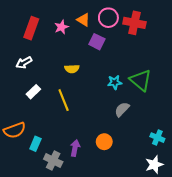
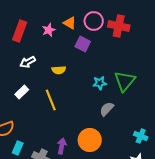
white arrow: (24, 62) -> (28, 62), moved
green triangle: (141, 80) -> (125, 81), turned 30
orange circle: (104, 142) -> (90, 140), size x1.5
cyan rectangle: (35, 144) -> (18, 148), moved

